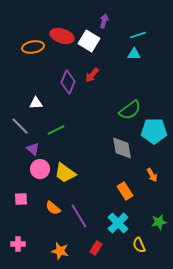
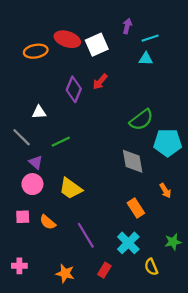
purple arrow: (104, 21) -> (127, 26), moved
white square: (89, 41) -> (97, 45), turned 35
pink circle: (40, 169) -> (32, 184), moved
orange semicircle: (53, 208) -> (48, 222), moved

